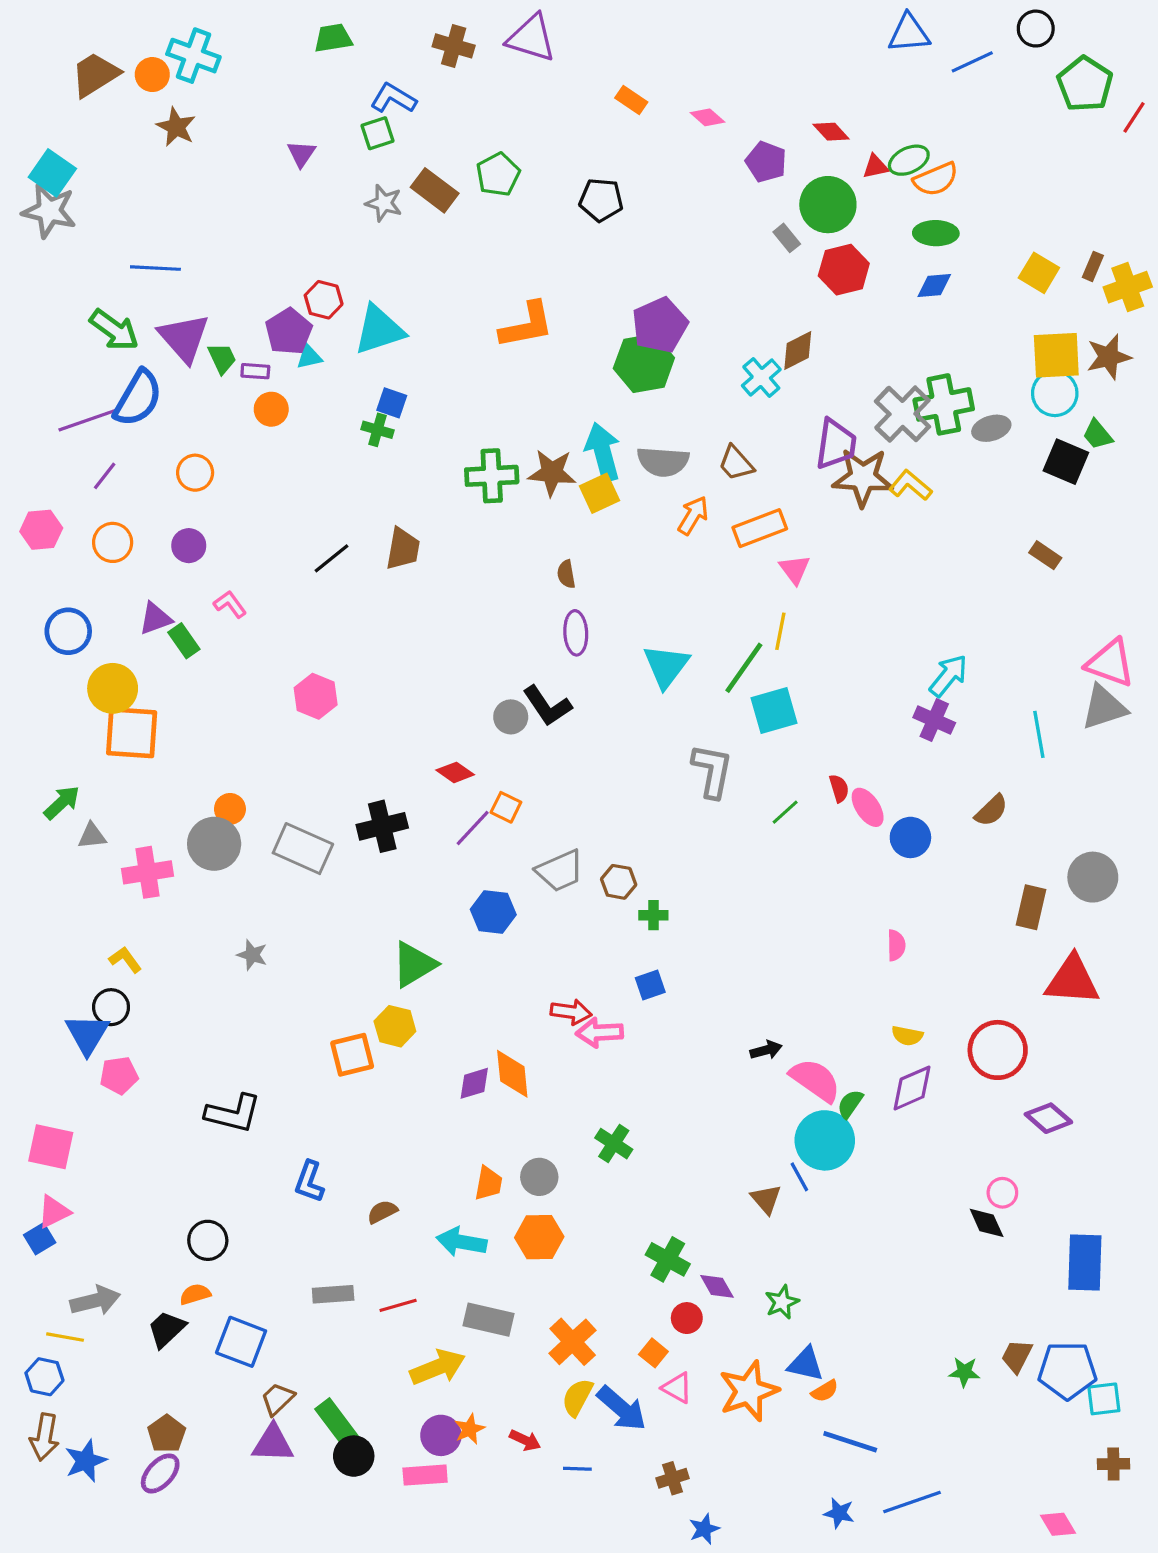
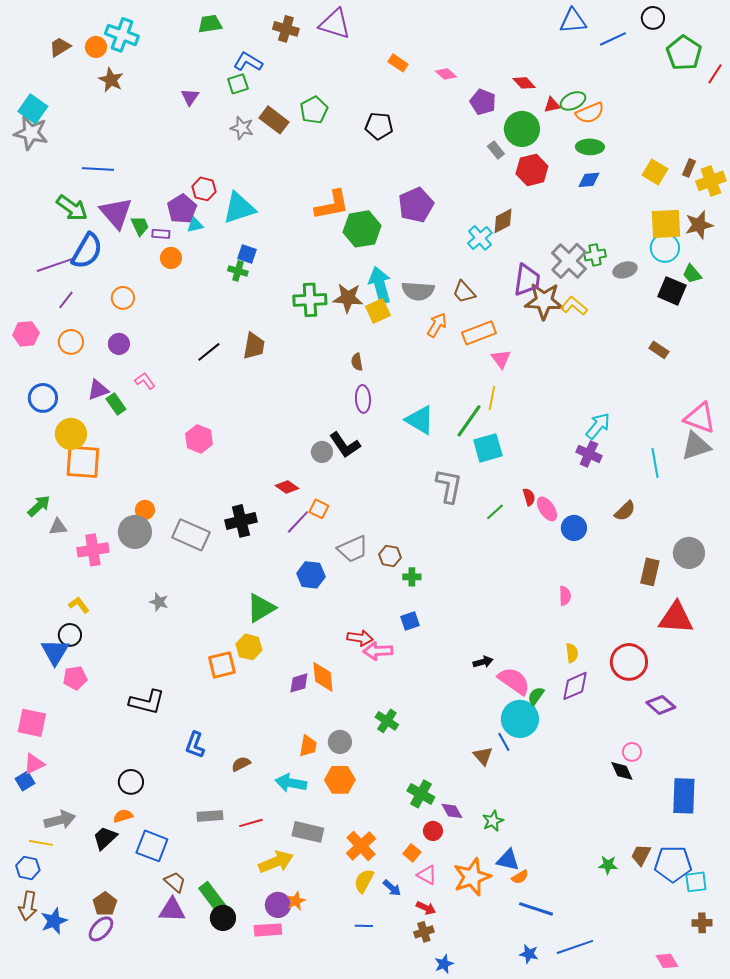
brown trapezoid: (95, 75) -> (60, 47), size x0.7
green hexagon: (644, 363) -> (362, 229), moved
green cross: (944, 404) -> (595, 255), size x0.6
cyan triangle: (666, 666) -> (420, 420), turned -36
yellow semicircle: (907, 1036) -> (572, 653), turned -108
brown trapezoid: (278, 1399) -> (175, 882), turned 85
blue arrow: (622, 1408) -> (392, 888), size x0.6
red arrow: (525, 1440) -> (426, 908), moved

